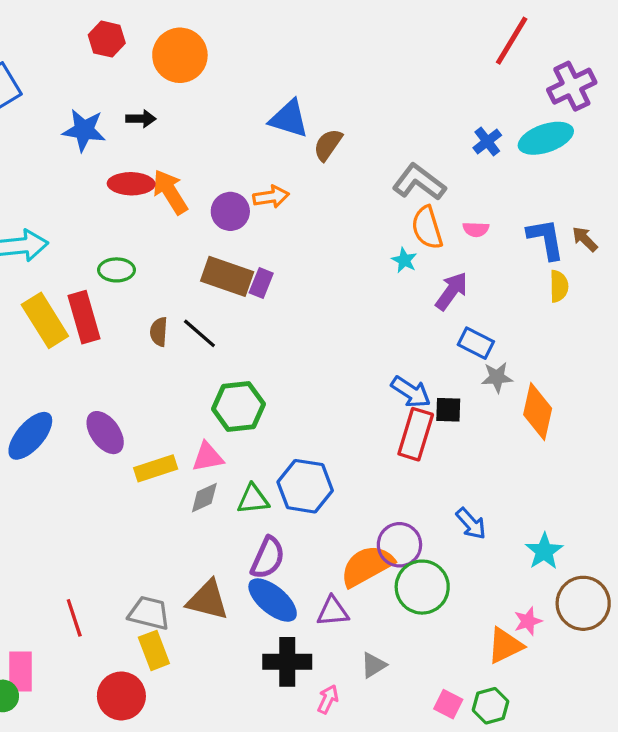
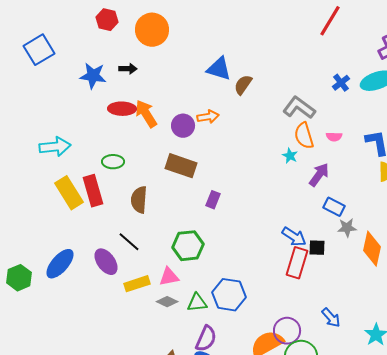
red line: (512, 41) -> (330, 21), moved
purple rectangle: (261, 283) -> (213, 200), moved
brown semicircle: (159, 332) -> (139, 200), size x1.5
black line: (199, 333) -> (129, 242), moved
gray diamond: (204, 498) -> (167, 302), turned 50

